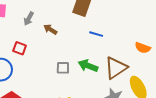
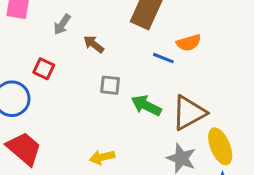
orange semicircle: (143, 48) -> (189, 43), moved, turned -42
gray square: (63, 68) -> (110, 85), moved

